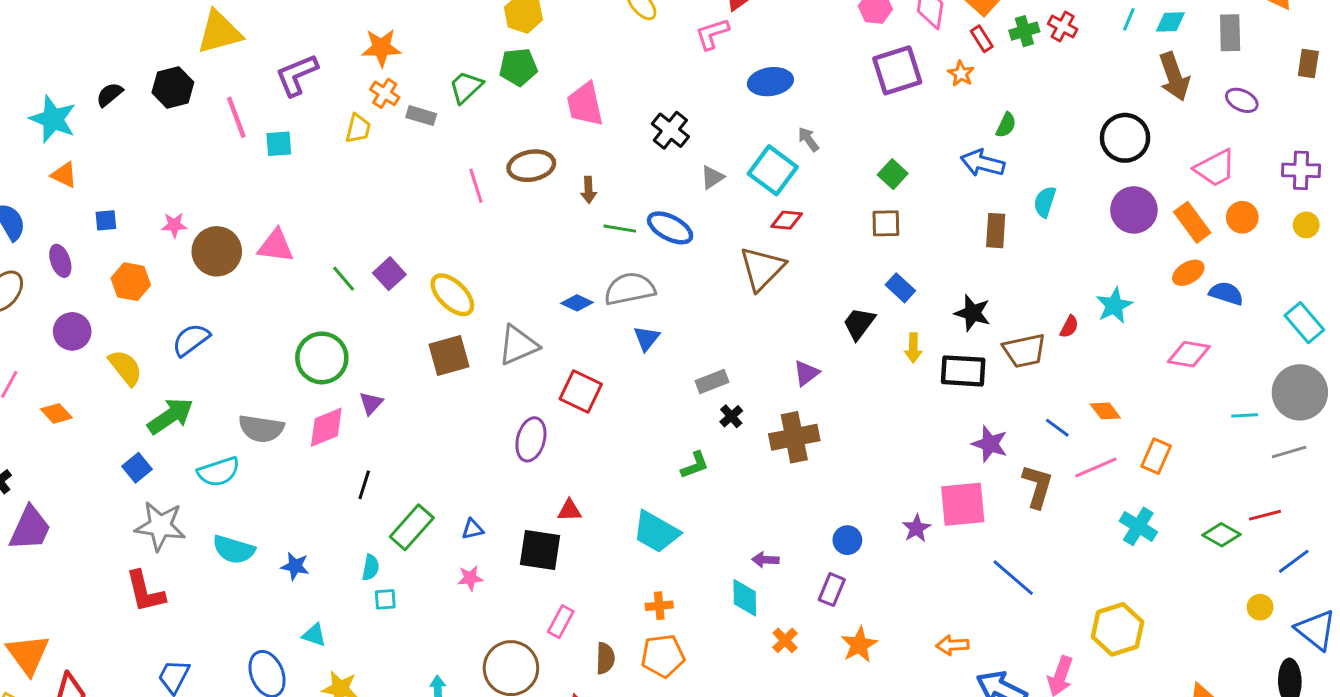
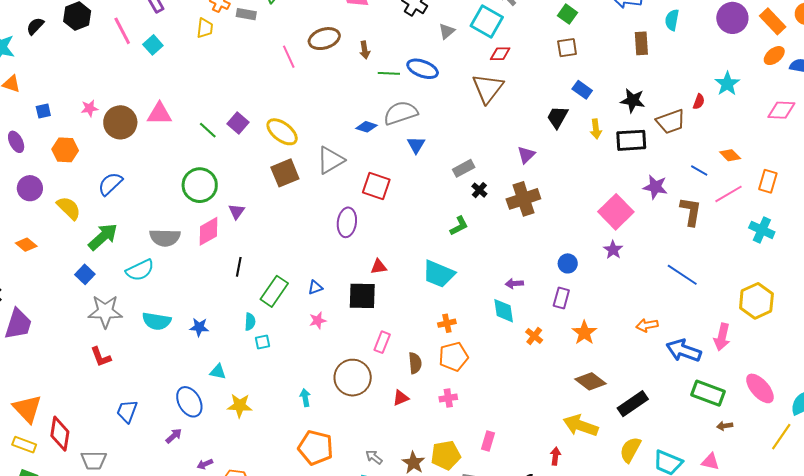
cyan square: (279, 144) -> (153, 45), turned -30
pink square: (963, 504) -> (616, 212), moved, turned -32
red L-shape: (145, 592) -> (101, 357), size x0.7

